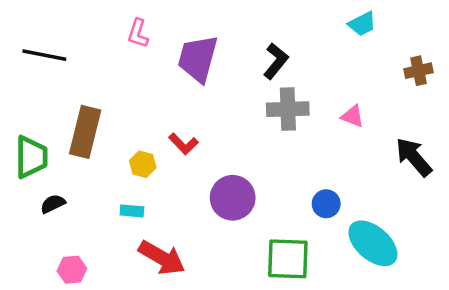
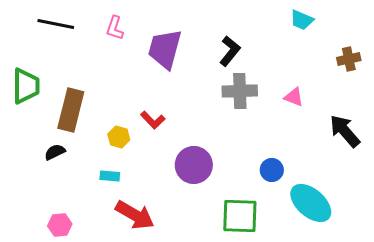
cyan trapezoid: (362, 24) -> (302, 20), turned 50
black line: (44, 55) -> (56, 24), moved
green trapezoid: (31, 157) -> (26, 86), moved
black semicircle: (53, 204) -> (55, 152), moved

